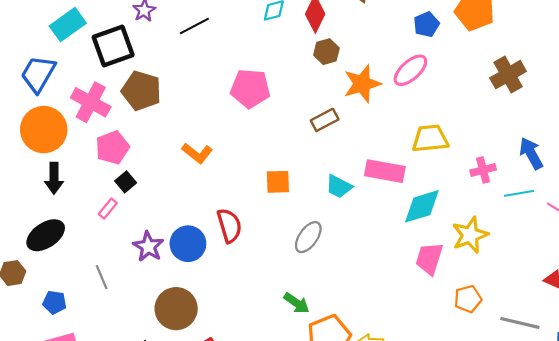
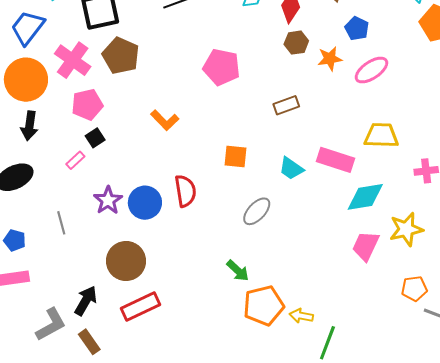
blue pentagon: (426, 24) -> (357, 29), moved, turned -30
orange star: (362, 84) -> (330, 59), moved, size x0.7
orange pentagon: (468, 299) -> (414, 289), moved

